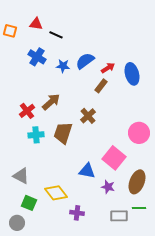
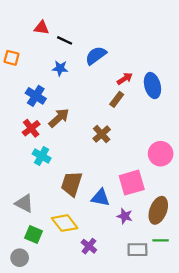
orange square: (10, 31) -> (11, 58), moved
blue cross: (37, 57) -> (36, 96), moved
blue semicircle: (85, 61) -> (96, 55), moved
blue star: (63, 66) -> (60, 68), moved
brown trapezoid: (63, 133) -> (72, 184), moved
cyan cross: (36, 135) -> (42, 156), turned 35
pink square: (114, 158) -> (132, 183), turned 35
purple cross: (77, 213) -> (89, 246), turned 32

